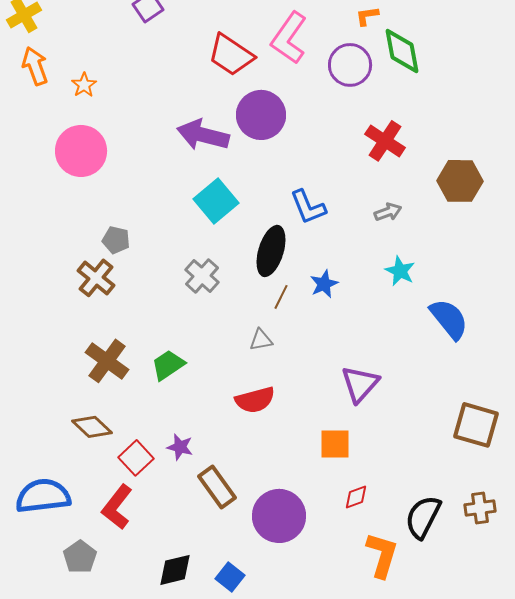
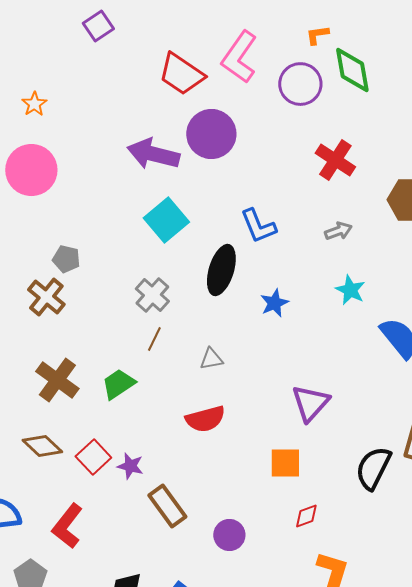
brown line: (281, 297) -> (154, 339), moved
red square: (136, 458) -> (93, 457), moved
purple circle: (279, 516) -> (229, 535), size x0.6
black semicircle: (423, 517) -> (373, 468), moved

